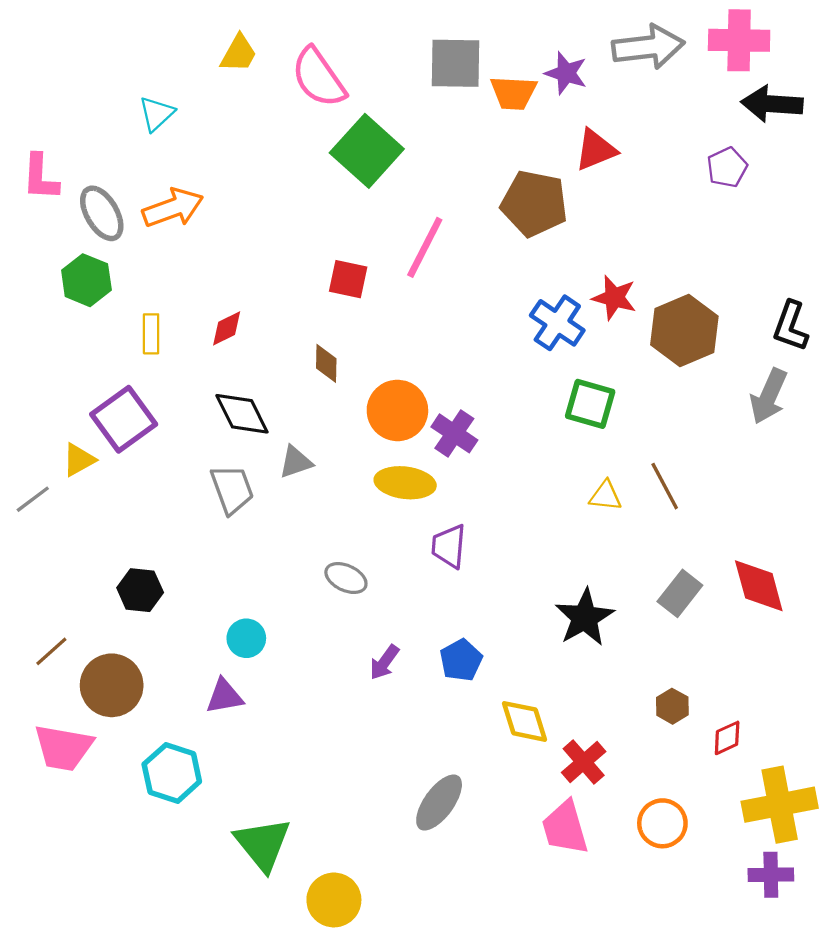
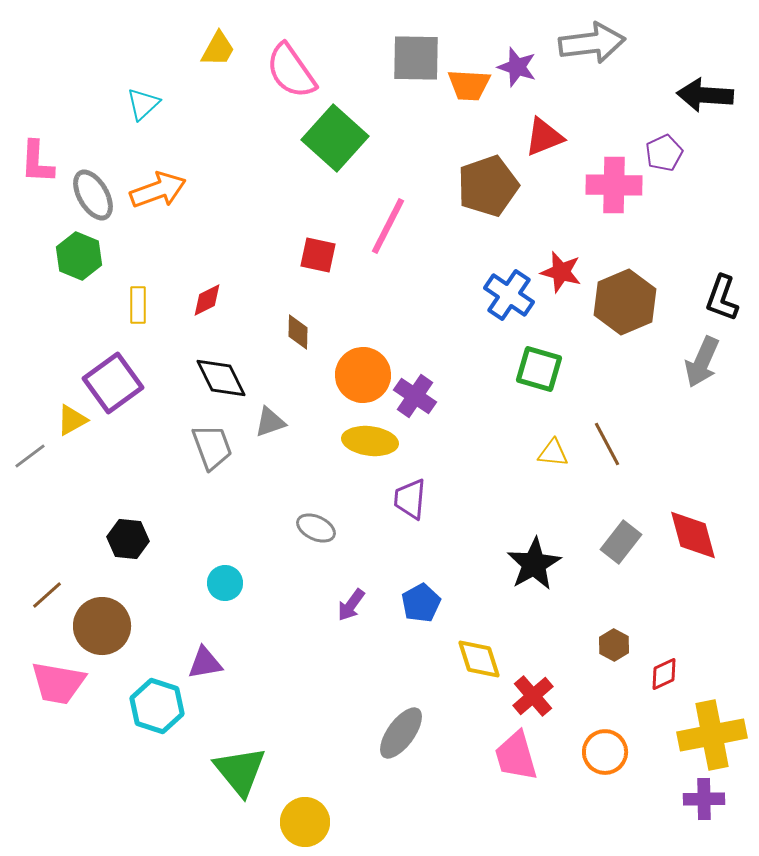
pink cross: (739, 40) -> (614, 185), moved
brown pentagon: (534, 203) -> (488, 186), turned -30
purple triangle: (224, 696) -> (205, 663), moved

